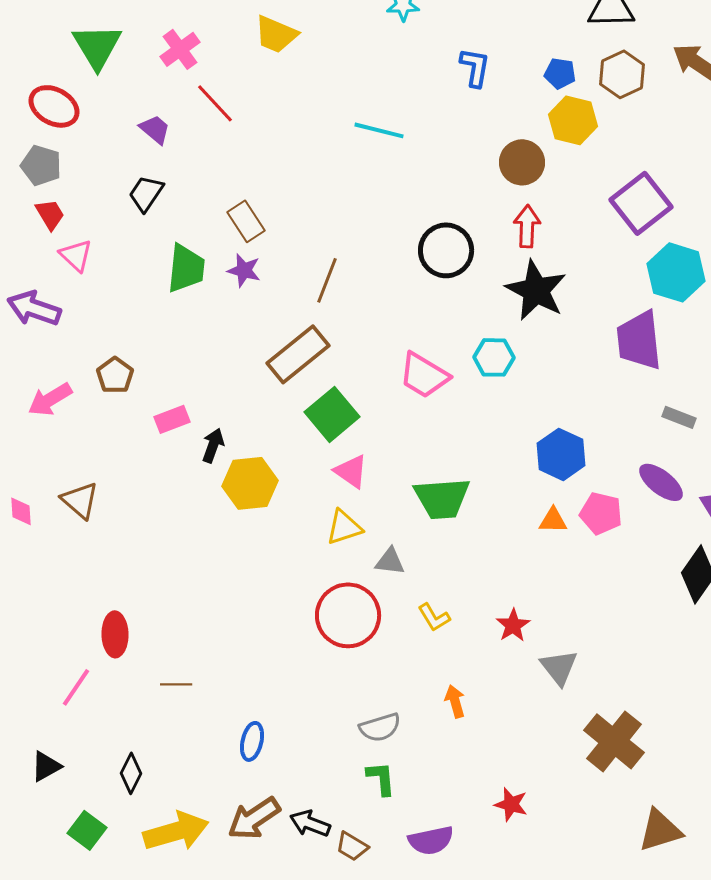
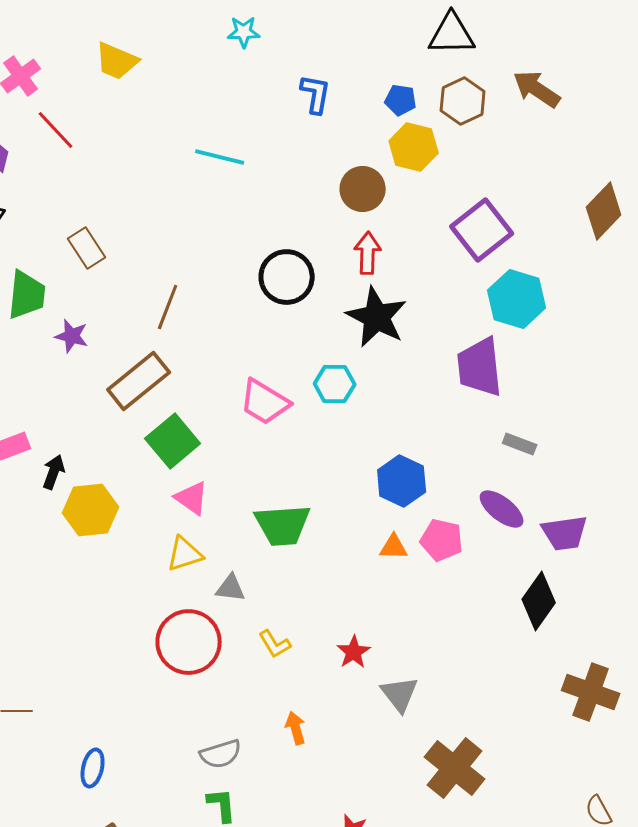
purple star: (244, 270) -> (72, 336), moved

